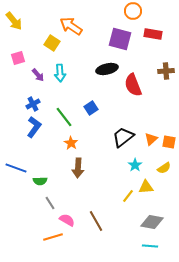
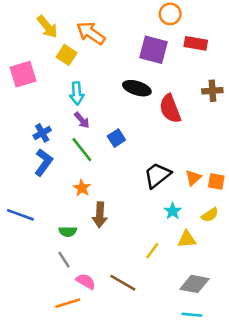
yellow arrow: (14, 21) -> (47, 27), moved
pink square: (18, 58) -> (23, 74), size x1.5
black ellipse: (107, 69) -> (137, 88), turned 30
purple arrow: (38, 75) -> (82, 120), moved
orange star: (71, 143) -> (82, 188), moved
green semicircle: (40, 181) -> (68, 231), moved
yellow line: (128, 196) -> (152, 251), moved
brown line: (96, 221) -> (123, 283), turned -30

